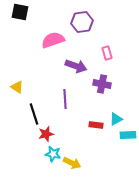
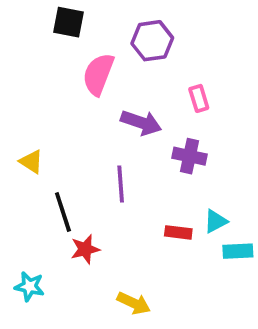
black square: (20, 12) -> (69, 22), moved
pink semicircle: (53, 40) -> (98, 74), turned -50
cyan star: (53, 154) -> (29, 286), moved

